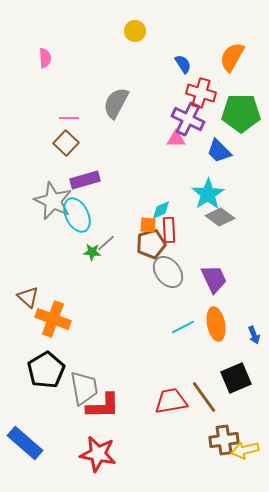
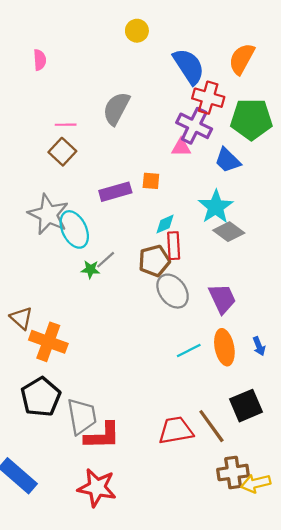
blue semicircle: (183, 64) -> (189, 66), size x1.8
purple rectangle: (85, 180) -> (115, 192), moved
orange square: (148, 225) -> (151, 181), moved
blue arrow: (254, 335) -> (259, 346), moved

